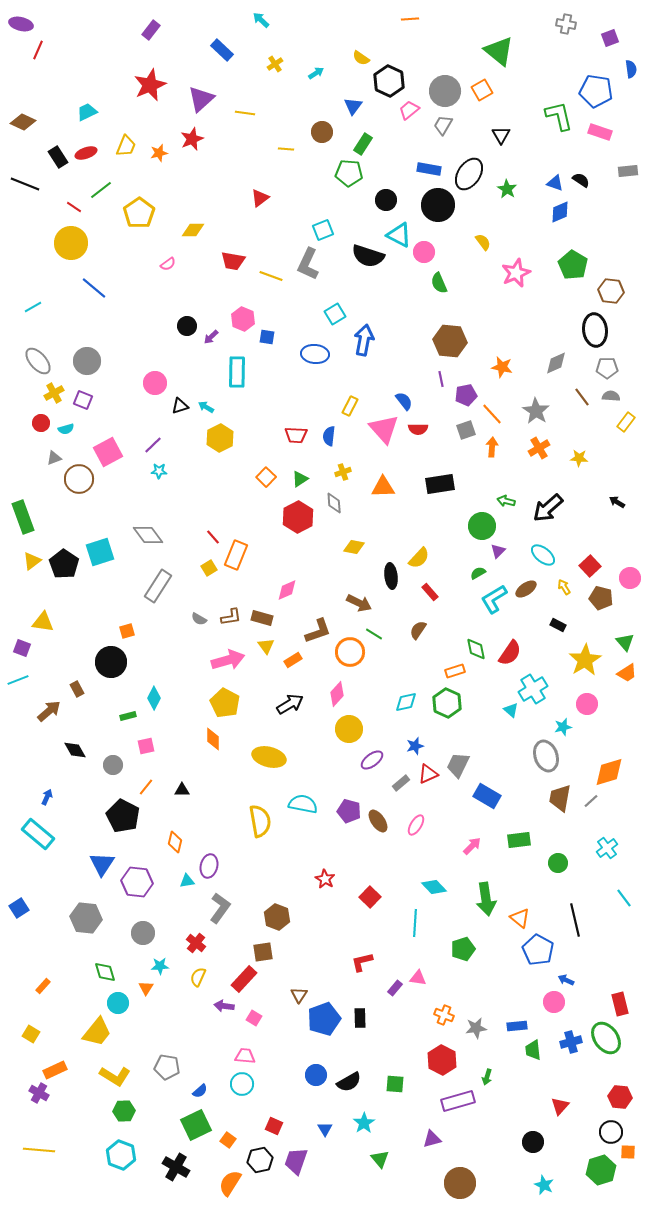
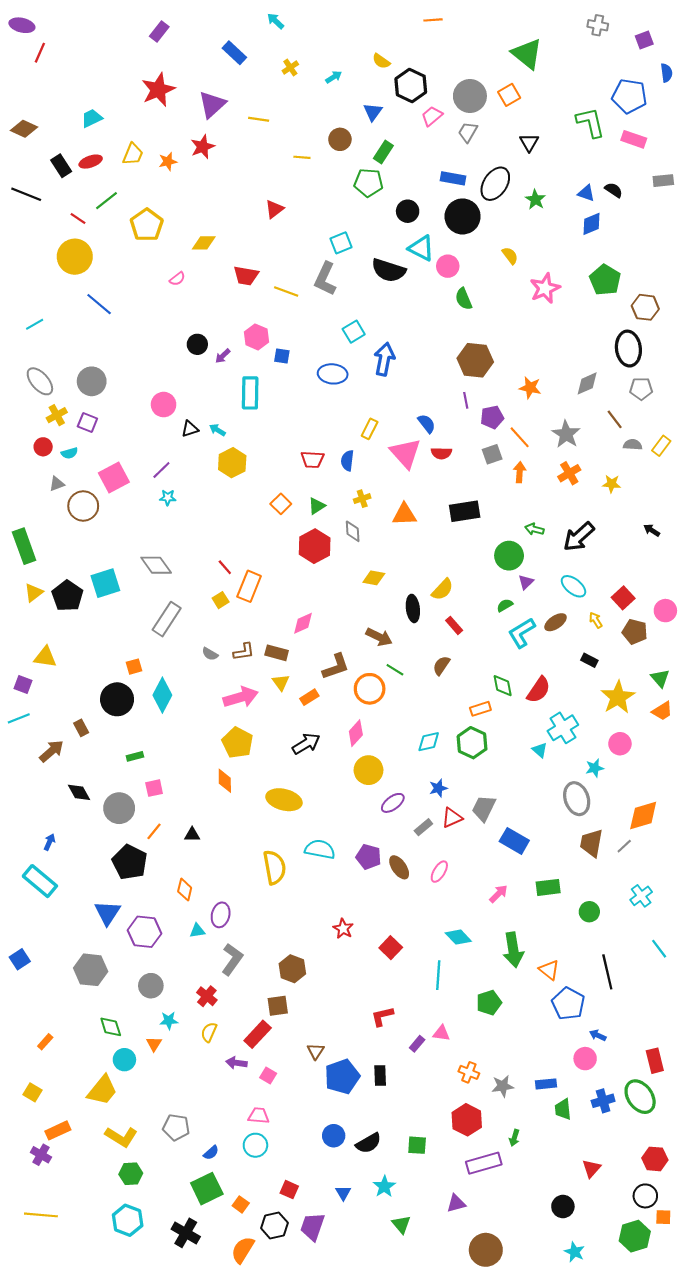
gray semicircle: (611, 396) -> (633, 445), moved
cyan diamond: (154, 698) -> (162, 695), moved, size x1.4
gray circle: (113, 765) -> (119, 808), size x1.5

